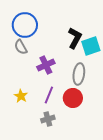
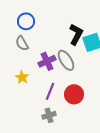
blue circle: (25, 25) -> (26, 21), size x0.7
gray ellipse: (79, 74) -> (66, 60), moved, turned -40
yellow star: (21, 96) -> (22, 77), moved

